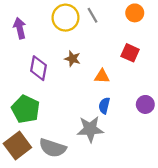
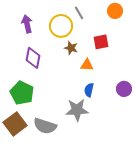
yellow circle: (66, 18) -> (61, 26), moved
purple arrow: (20, 28) -> (27, 24), moved
red square: (130, 53) -> (101, 42), moved, turned -35
brown star: (73, 59) -> (71, 48), moved

